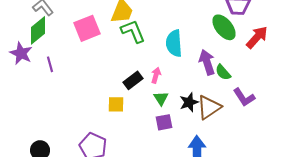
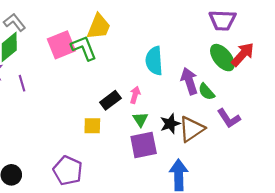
green ellipse: (224, 27) -> (222, 58), moved
green L-shape: (133, 31) -> (84, 48), moved
purple square: (164, 122) -> (144, 145), size x1.5

